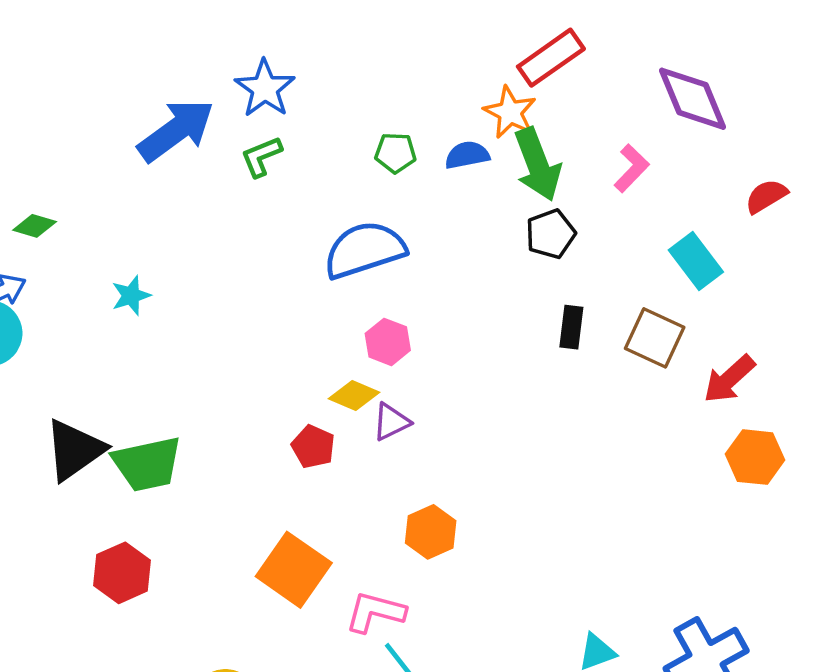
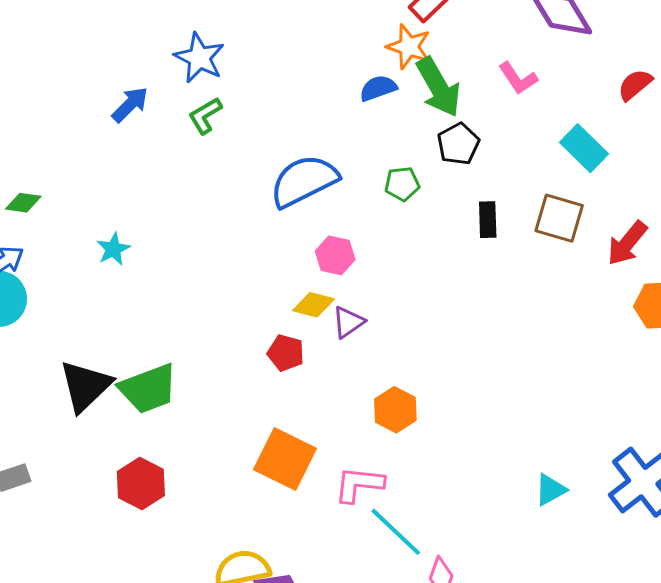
blue arrow: (176, 131) -> (130, 105), size x0.6
green pentagon: (395, 153) -> (402, 184), moved
pink L-shape: (631, 168) -> (518, 78), turned 111

